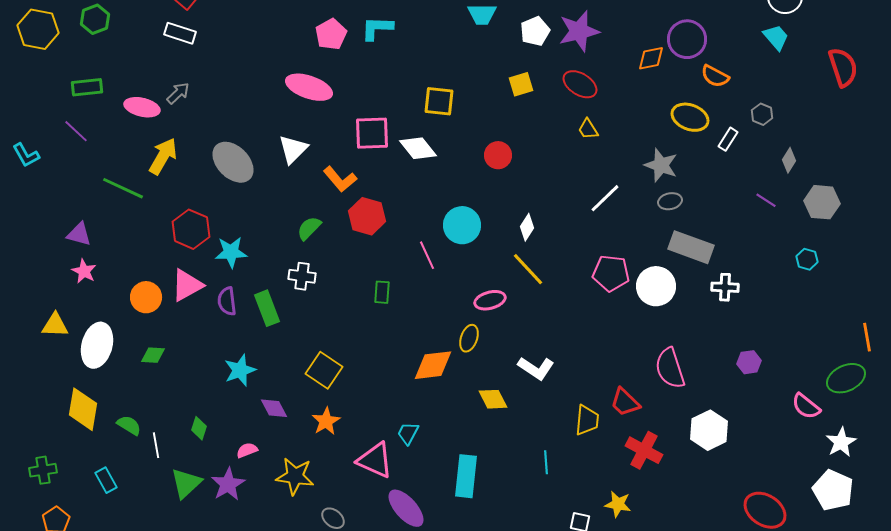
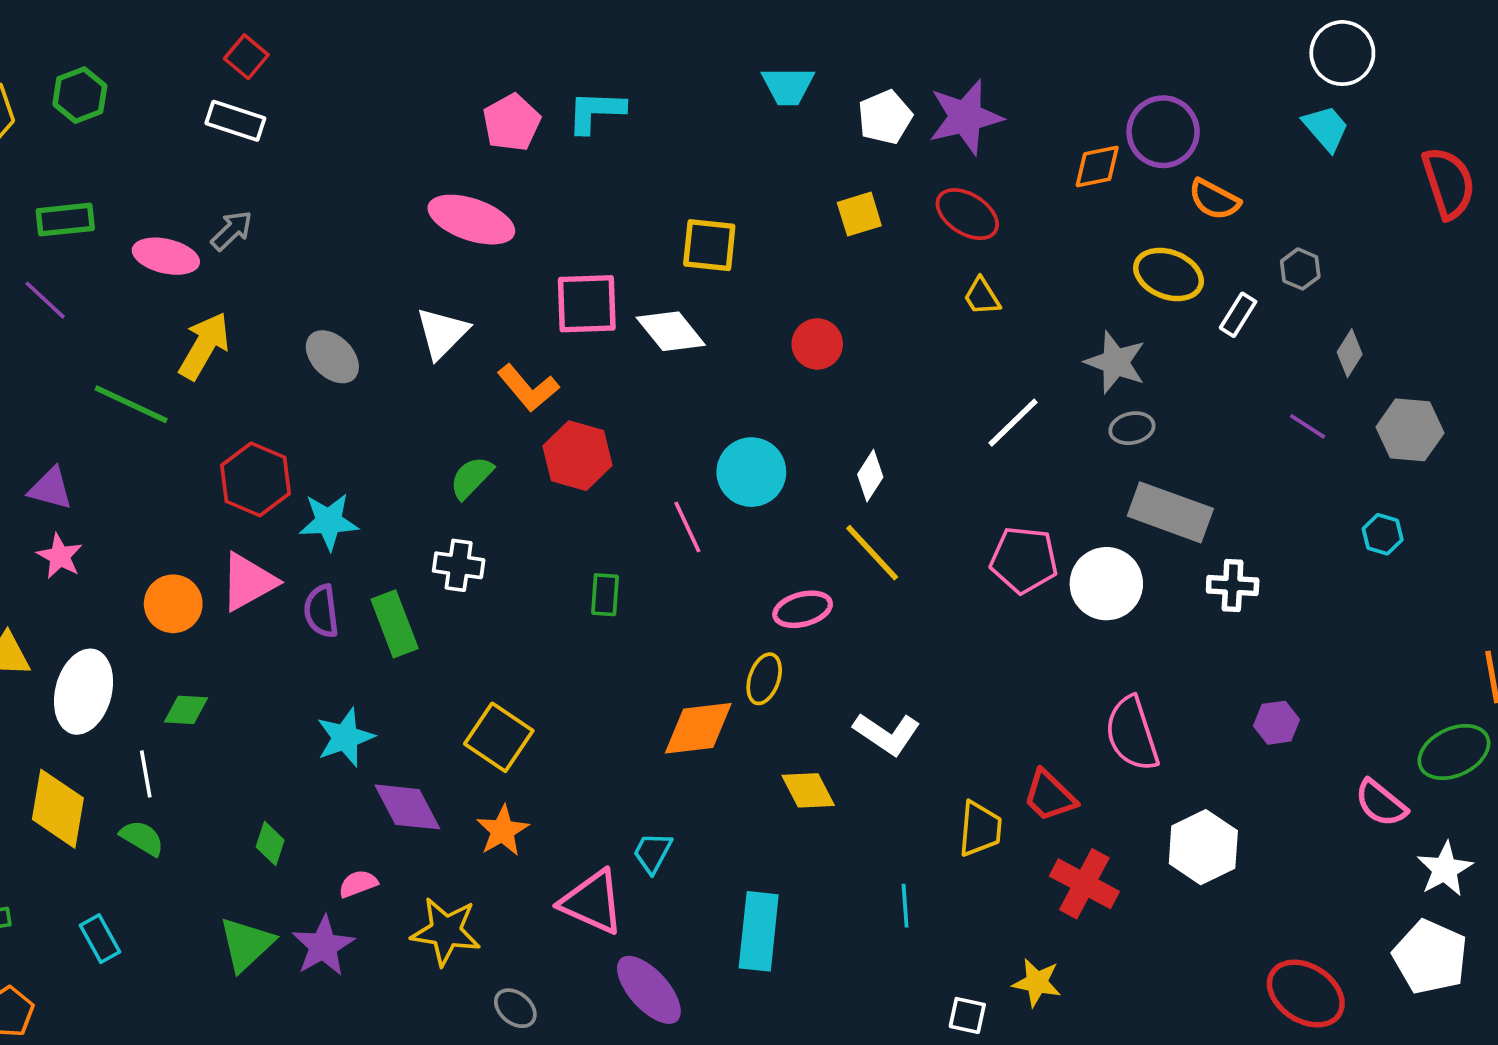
gray ellipse: (233, 162) -> (332, 357), size x0.7
purple diamond: (274, 408) -> (407, 807), size x1.4
white line: (156, 445) -> (146, 774), moved

